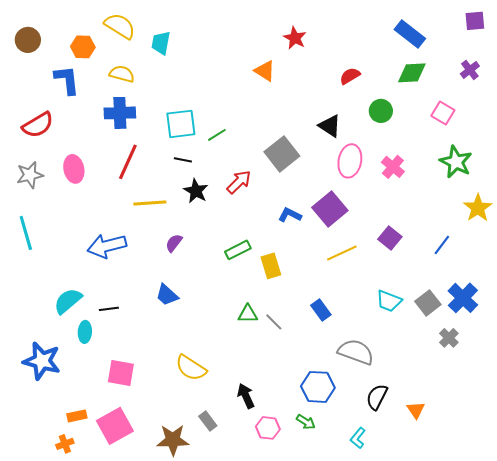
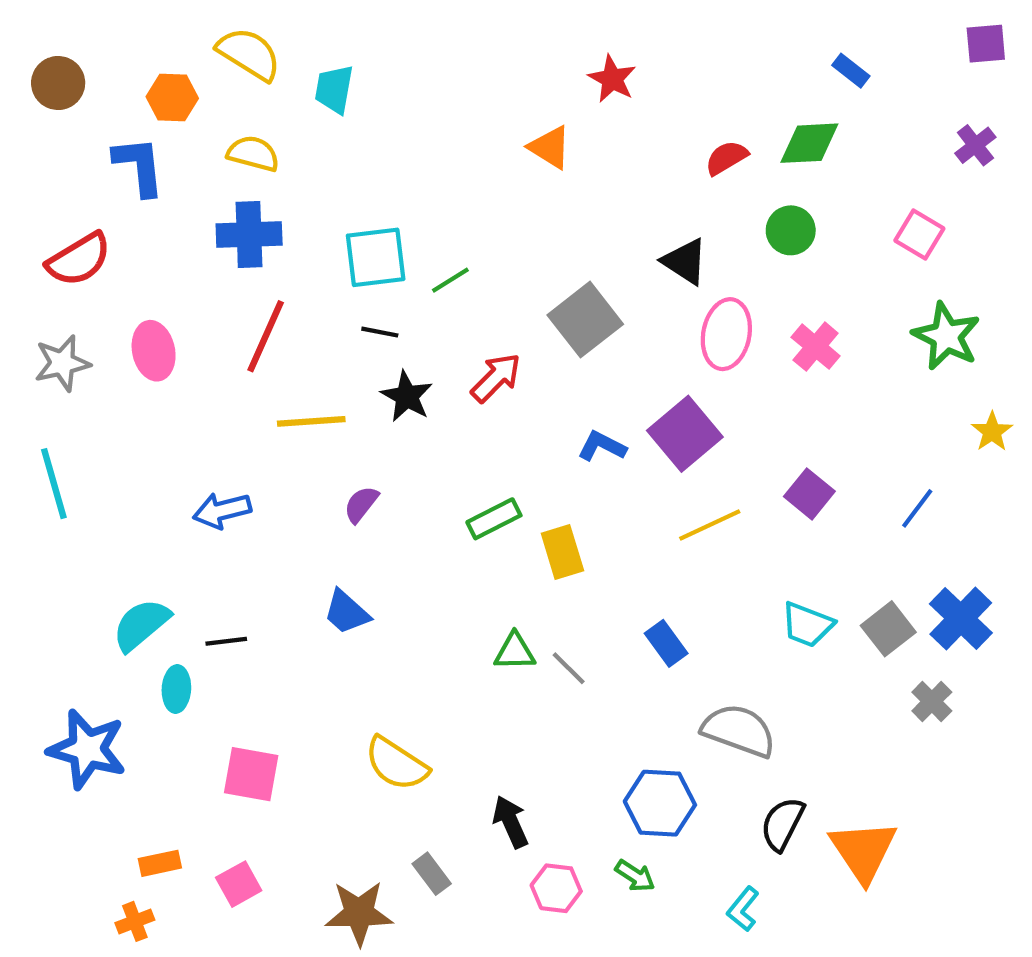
blue rectangle: (410, 34) -> (851, 71), size x0.6
green diamond: (412, 73) -> (809, 143), moved
yellow star: (478, 208) -> (992, 432), size x0.7
blue arrow: (107, 246) -> (222, 511), size x0.7
orange triangle: (416, 410) -> (863, 851), size x1.8
pink square: (115, 426) -> (239, 884), size x0.6

